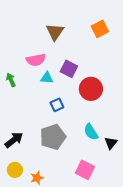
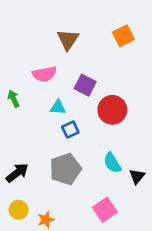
cyan triangle: (47, 78) -> (58, 107), moved
pink square: (85, 170) -> (105, 210), turned 30

